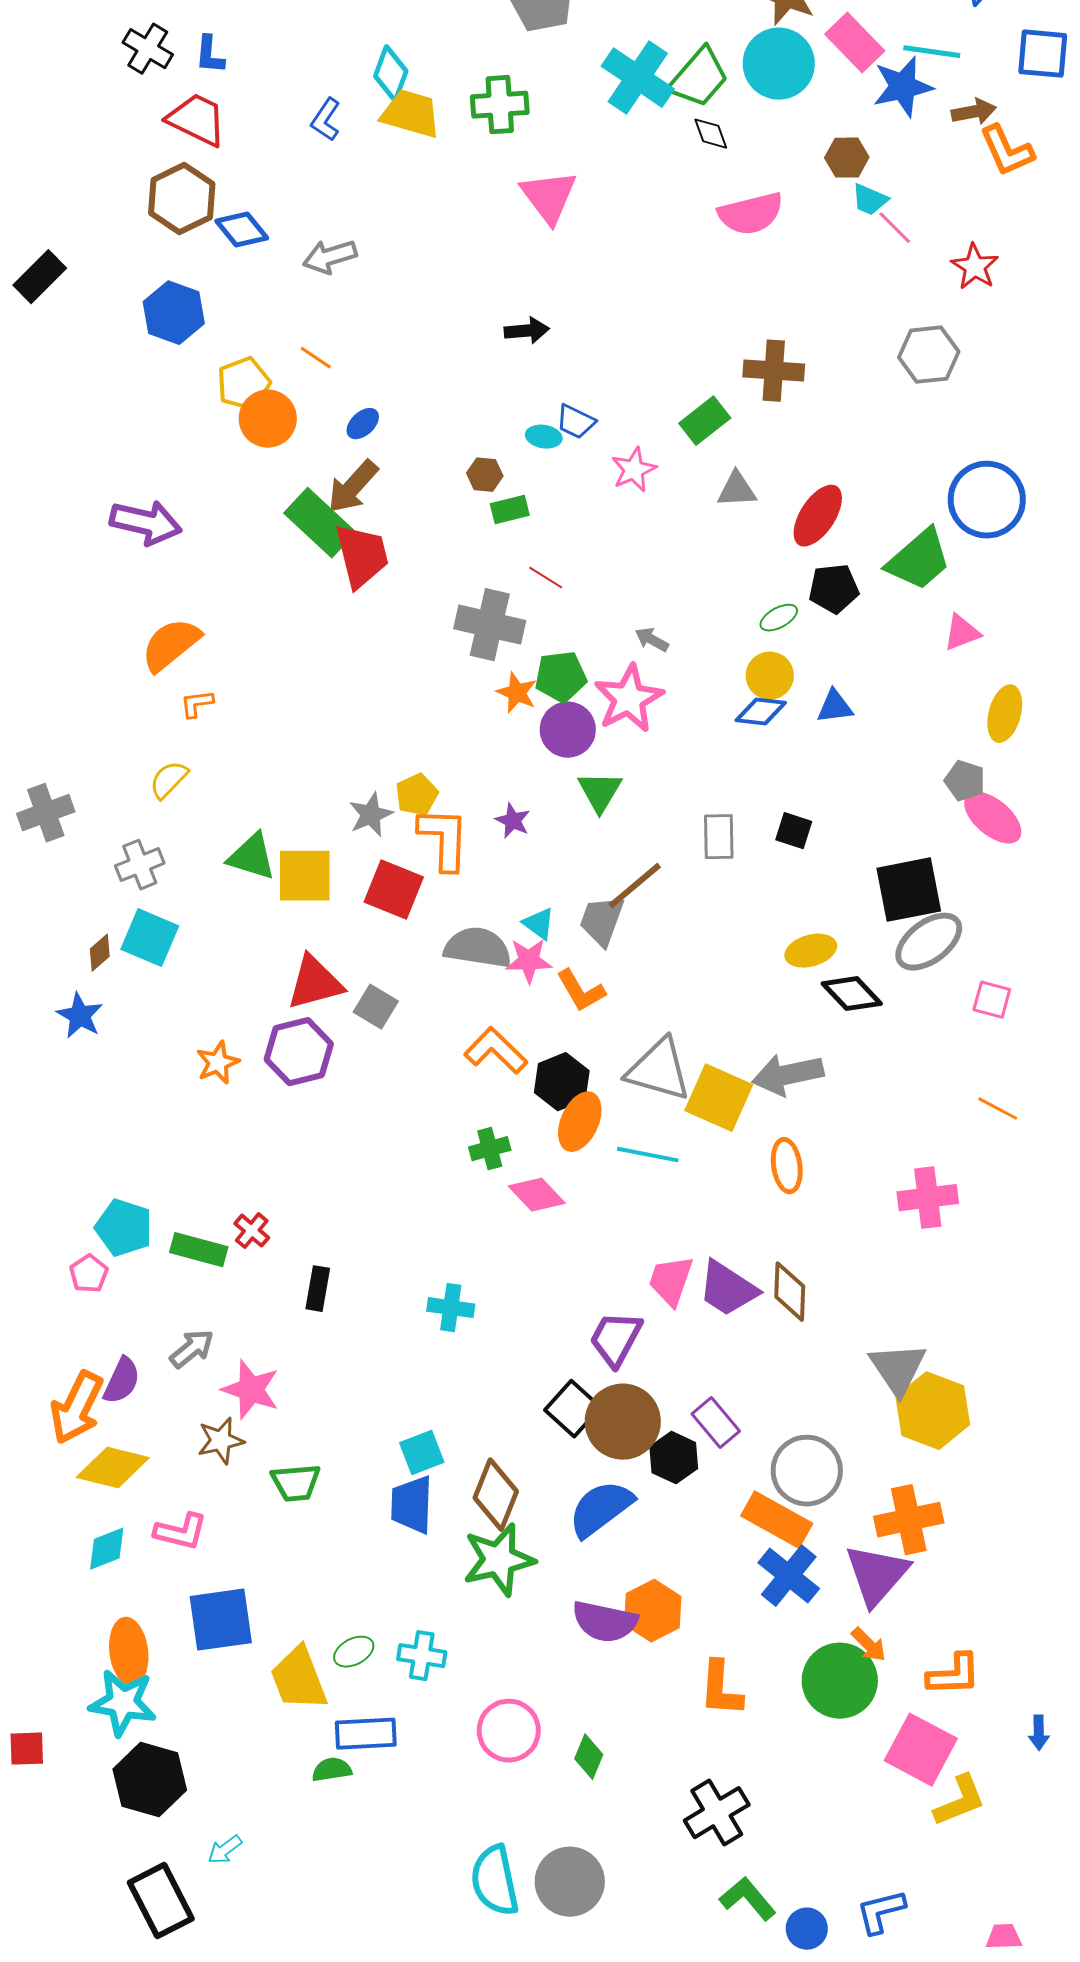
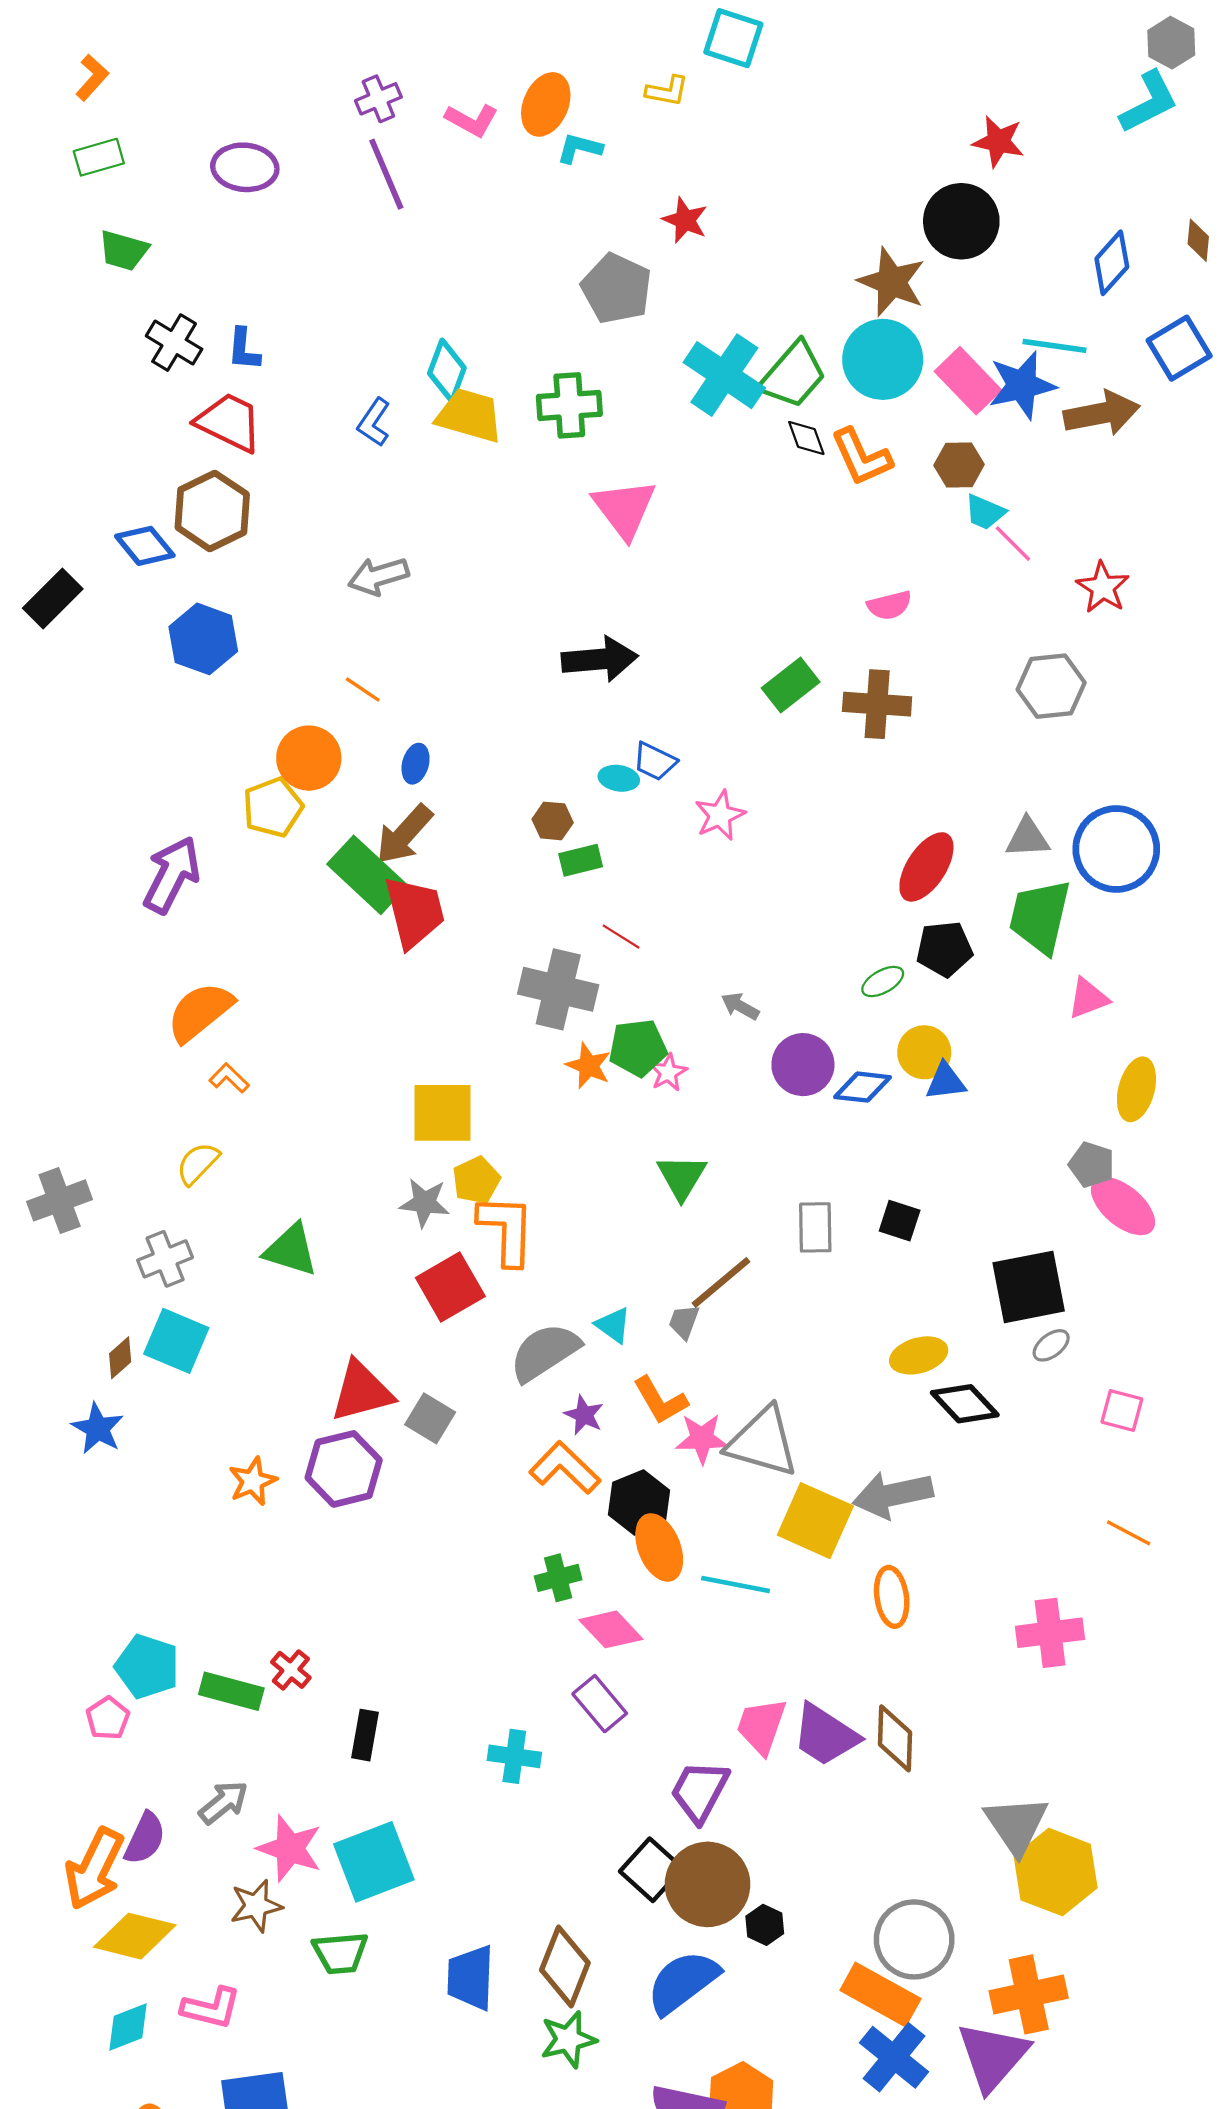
pink rectangle: (855, 43) -> (968, 381), moved
blue square: (1043, 54) -> (1179, 348), turned -36
brown arrow: (974, 112) -> (1102, 413), size x1.5
orange L-shape: (1007, 151) -> (861, 457), moved
pink semicircle: (751, 214) -> (889, 605), moved, size x0.6
blue diamond: (242, 230) -> (145, 546), moved
black arrow: (527, 331) -> (600, 659), size x1.5
yellow pentagon: (244, 384) -> (273, 807), moved
green rectangle: (705, 421) -> (791, 685), moved
blue ellipse: (363, 424) -> (416, 764), turned -32
gray triangle: (737, 490) -> (1028, 838), moved
purple arrow: (146, 523) -> (172, 875), turned -76
green trapezoid: (919, 560) -> (1040, 916), turned 144
yellow circle: (770, 676) -> (924, 1052), moved
pink star: (629, 699) -> (668, 1072), moved, size x0.5
orange L-shape: (197, 704) -> (229, 1078), turned 51
purple circle: (568, 730) -> (803, 1065), moved
gray star: (371, 815) -> (424, 1203), turned 30
purple star: (513, 821) -> (584, 1415), moved
yellow square: (305, 876) -> (442, 1113), moved
red square: (394, 890) -> (450, 1287), turned 38
gray trapezoid: (602, 921) -> (684, 1322), size x0.6
gray ellipse: (929, 942) -> (1051, 1345), size x0.5
gray semicircle: (478, 948) -> (545, 1352), turned -42
pink star: (529, 961) -> (702, 1439), moved
gray triangle: (659, 1070) -> (763, 1442), moved
orange ellipse: (580, 1122) -> (659, 1547), turned -46
purple rectangle: (716, 1423) -> (600, 1704), moved
cyan square: (422, 1453) -> (374, 1862), moved, size x1.6
black hexagon: (674, 1458) -> (765, 1925), size x0.7
green star: (499, 1560) -> (568, 2039), size x0.7

